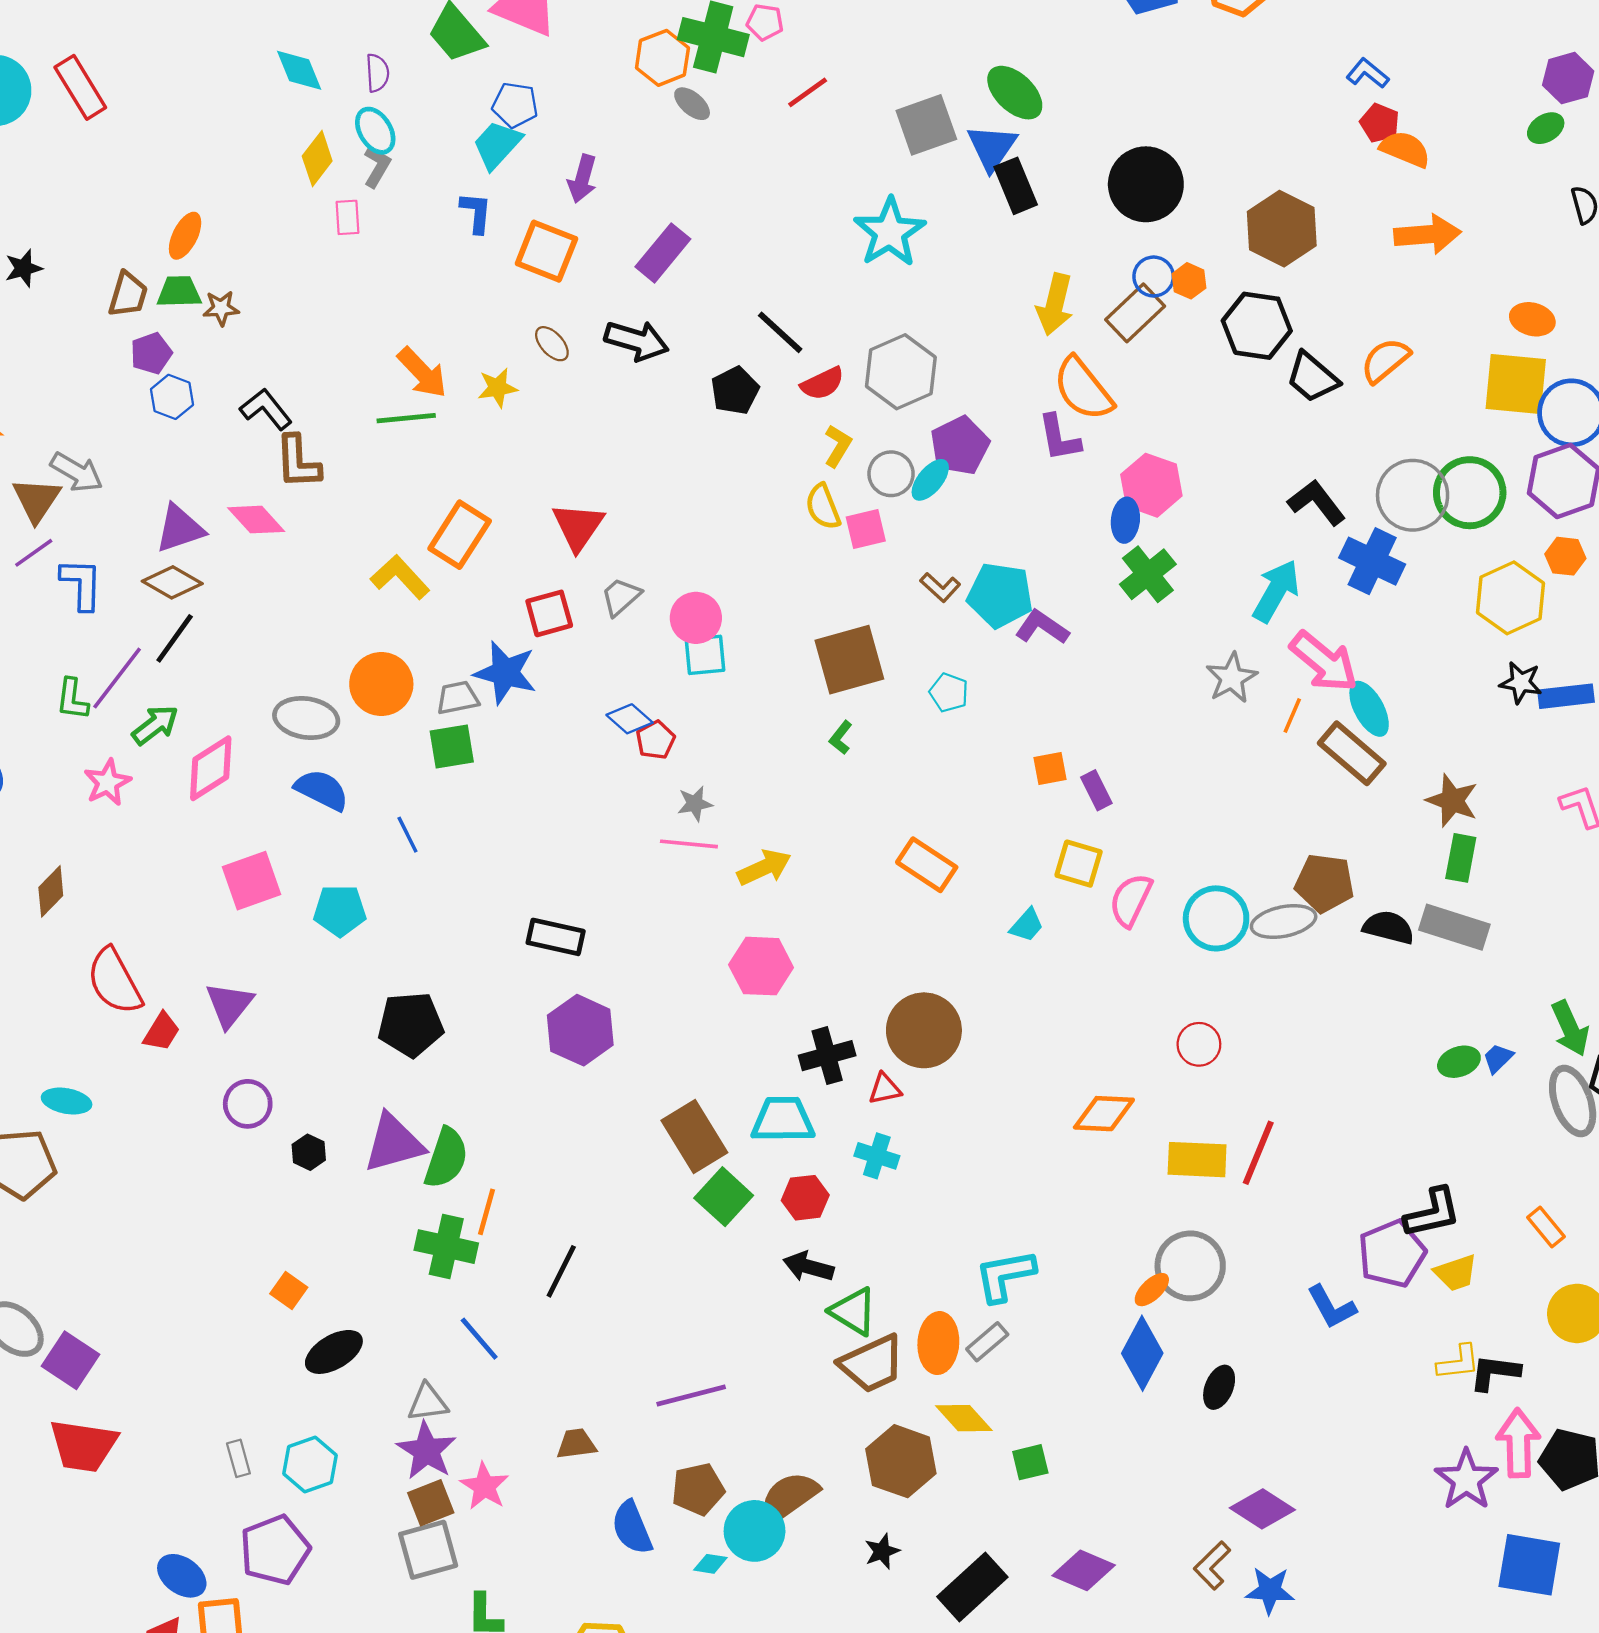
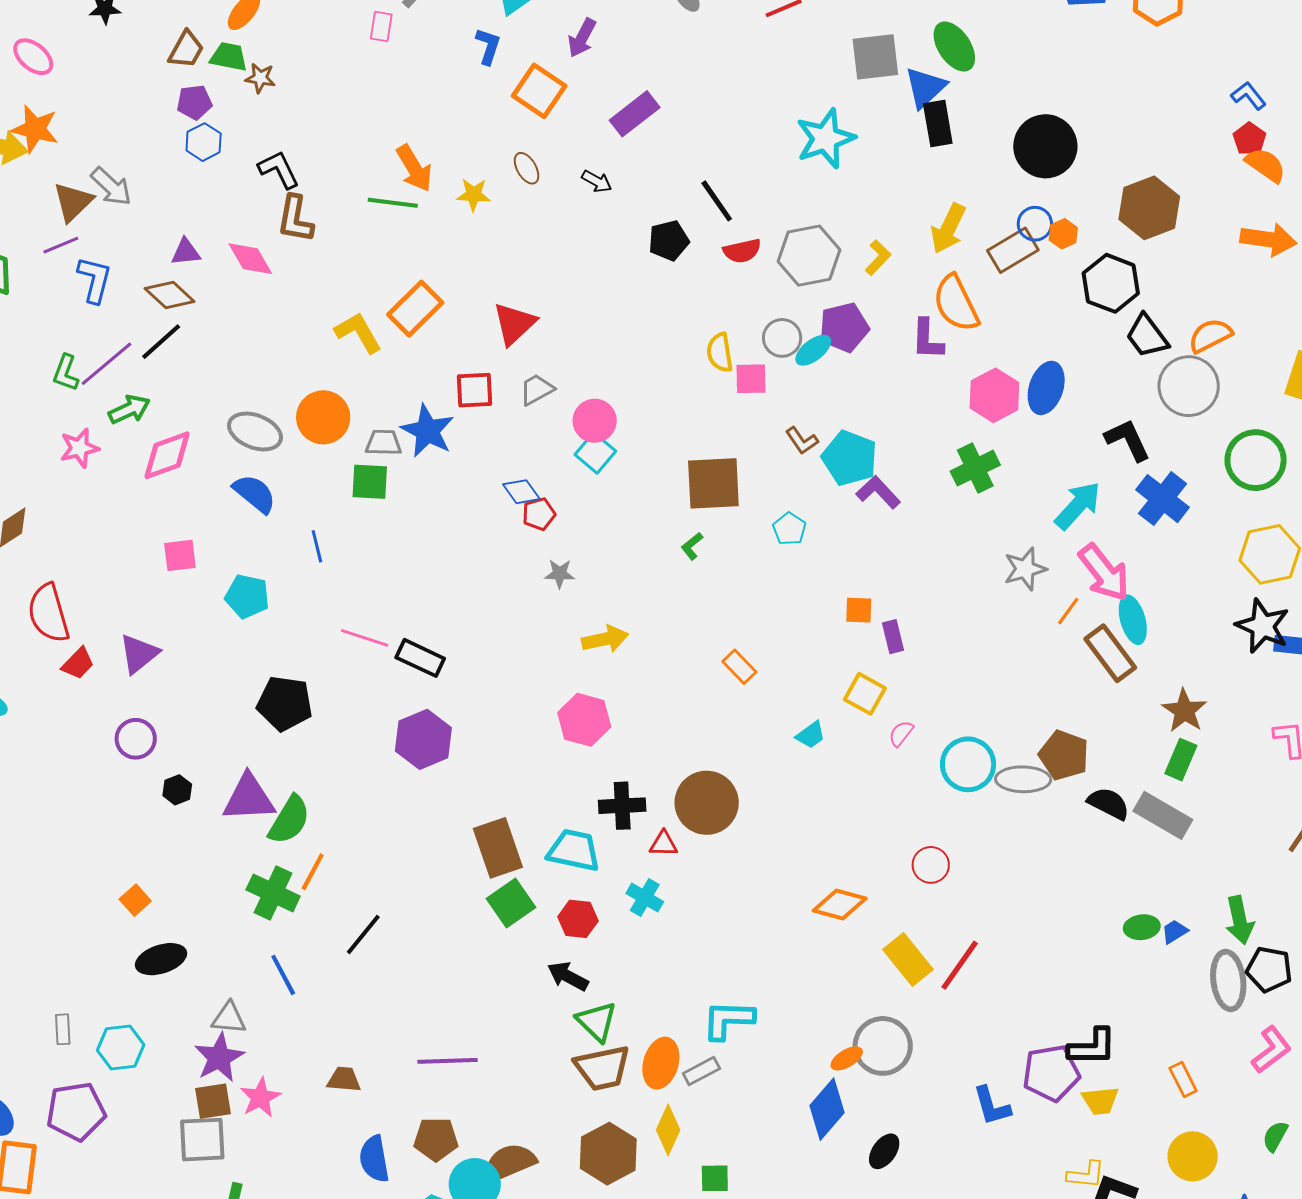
black arrow: (636, 341) -> (597, 181), size x0.6
yellow L-shape: (838, 446) -> (878, 258), moved
gray circle: (1413, 495) -> (1189, 386), moved
blue ellipse: (1125, 520) -> (1046, 388), moved, size x1.4
purple triangle: (180, 529) -> (186, 252), size x0.7
cyan square: (705, 655) -> (595, 453), turned 33
black star: (1521, 683) -> (1263, 626), size x1.5
pink line: (689, 844) -> (365, 638), moved
orange rectangle: (927, 865) -> (739, 667), size x0.7
pink square: (251, 881) -> (180, 555), size x0.7
pink semicircle: (1131, 900) -> (901, 733), size x0.6
yellow rectangle: (1197, 1160) -> (908, 960), turned 36
yellow diamond: (964, 1418) -> (668, 1130), turned 54

